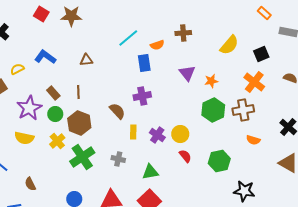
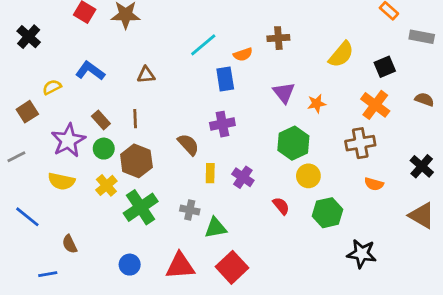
green hexagon: (213, 110) -> (293, 143), moved
yellow circle: (180, 134) -> (308, 176), moved
green triangle: (150, 172) -> (216, 228), moved

